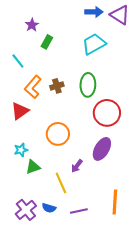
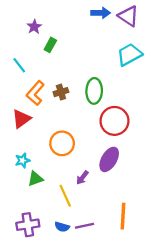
cyan trapezoid: (94, 44) -> (129, 55), moved
blue semicircle: (49, 208) -> (62, 227), moved
purple cross: (26, 210) -> (28, 225), turned 30

